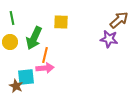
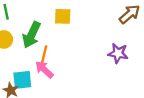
purple star: (109, 39) -> (118, 53), moved
pink arrow: (45, 68) -> (44, 69), turned -132

